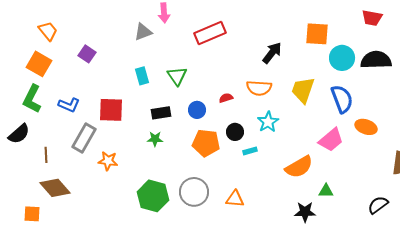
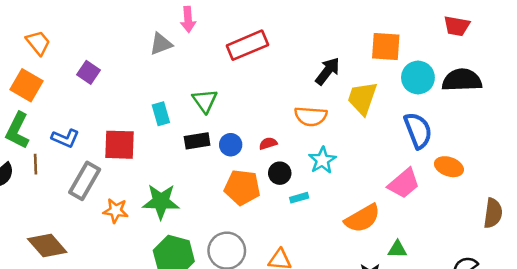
cyan rectangle: (142, 76) -> (161, 114), moved
yellow trapezoid: (303, 90) -> (362, 98), moved
red semicircle: (226, 98) -> (268, 143), moved
black rectangle: (161, 113) -> (197, 141), moved
green star: (155, 139) -> (161, 202), moved, size x1.8
brown line: (46, 155) -> (36, 164), moved

